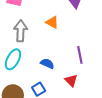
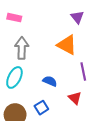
orange triangle: (52, 22) -> (67, 45), moved, size x1.5

